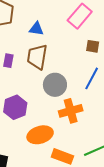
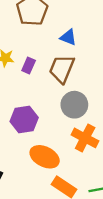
orange cross: (71, 111) -> (85, 138), turned 30
orange ellipse: (40, 135) -> (45, 157), turned 30

